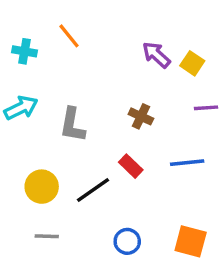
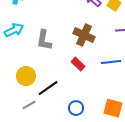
brown cross: (141, 116) -> (84, 35), size x1.5
black line: (93, 190) -> (48, 88), moved
gray line: (47, 236) -> (29, 105), turned -32

